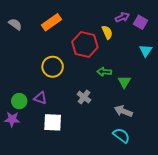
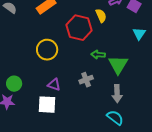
green triangle: (124, 82) -> (118, 65), size x1.5
gray cross: (84, 97) -> (86, 80), moved, turned 32
purple triangle: (40, 98) -> (54, 85), moved
gray arrow: (123, 111) -> (117, 94), turned -114

